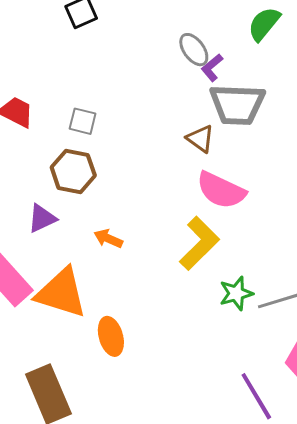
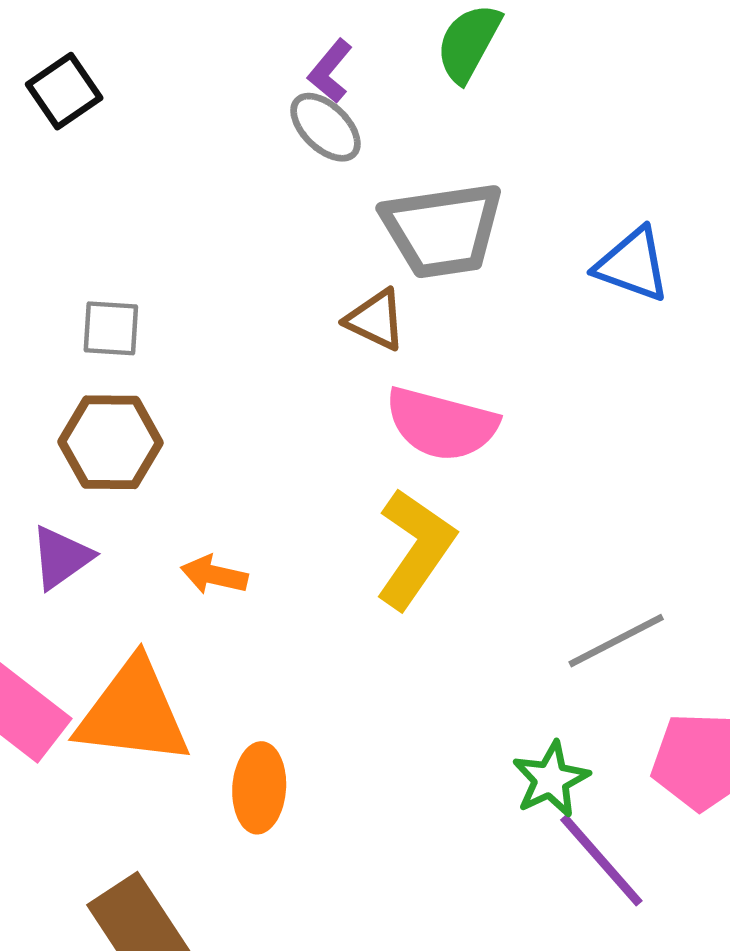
purple L-shape: (212, 68) -> (330, 71), moved
green star: (236, 293) -> (551, 779), moved
orange ellipse: (111, 336) -> (259, 788), turned 30

